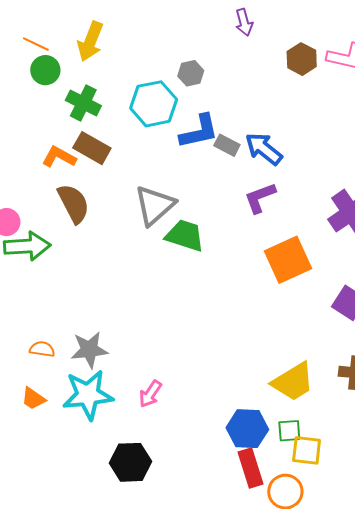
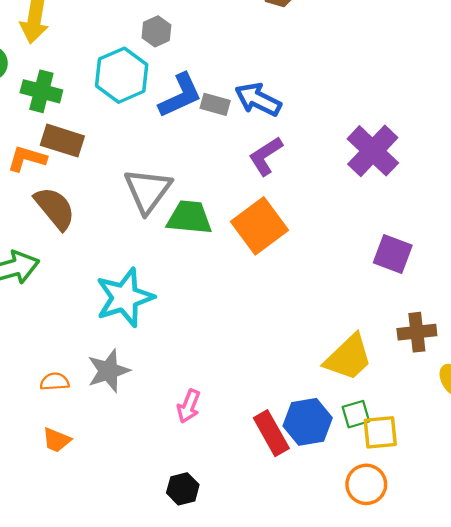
orange square: (288, 260) -> (259, 226), moved
cyan star: (88, 395) -> (125, 297), moved
black hexagon: (131, 462) -> (183, 489), size x0.7
red rectangle: (251, 468) -> (271, 433), moved

